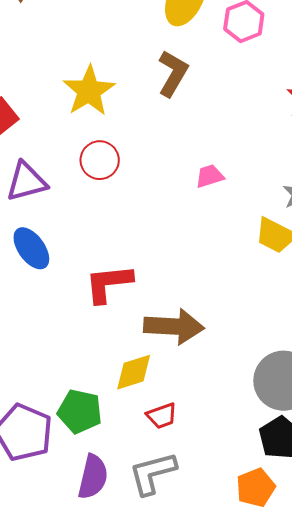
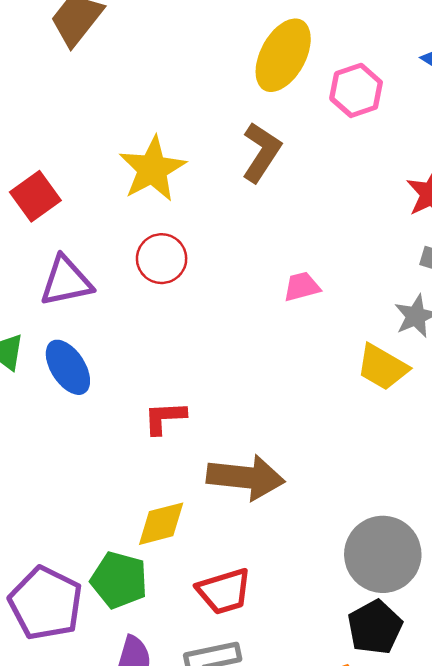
red L-shape: (109, 283) -> (165, 418), size x0.7
yellow diamond: (134, 372) -> (161, 524), moved
red trapezoid: (162, 416) -> (224, 591), size x1.4

